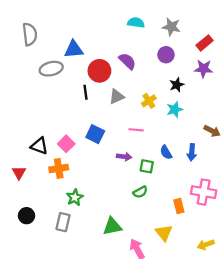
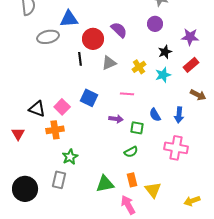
red rectangle: (205, 43) -> (191, 65), moved
pink cross: (204, 192) -> (176, 148), moved
orange rectangle: (179, 206) -> (132, 180), moved
black circle: (26, 216) -> (25, 189), moved, size x1.6

